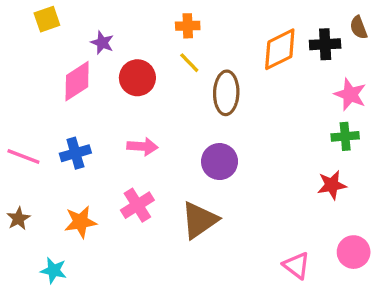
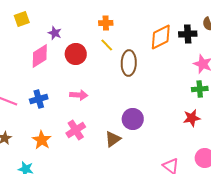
purple circle: (220, 162) -> (133, 119), moved
brown triangle: (199, 220) -> (113, 139), size x0.7
orange star: (80, 222) -> (42, 140), turned -30

